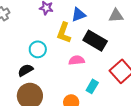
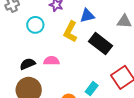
cyan circle: (38, 49) -> (35, 25), moved
pink semicircle: (77, 60) -> (52, 61), moved

